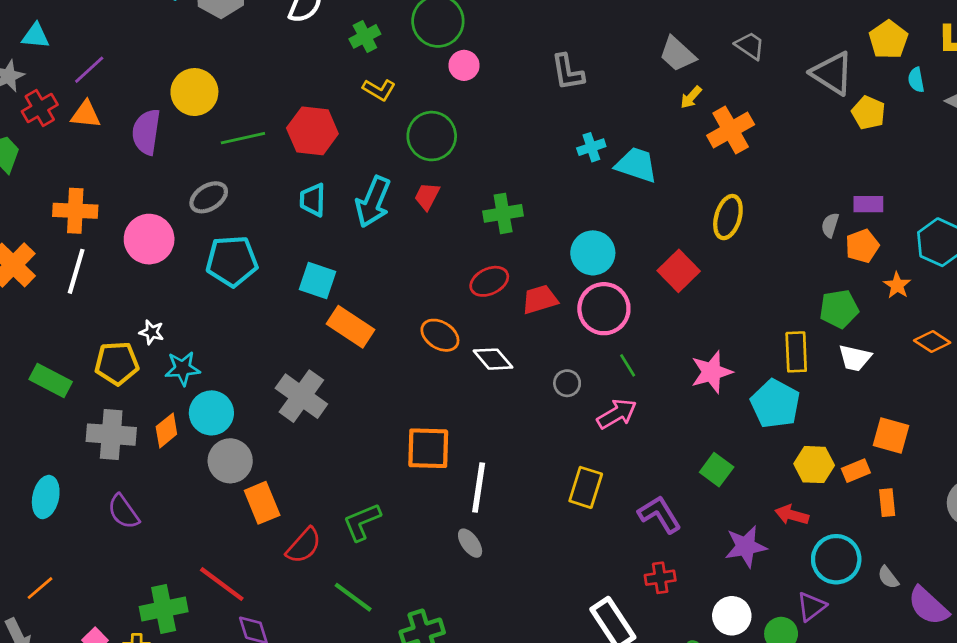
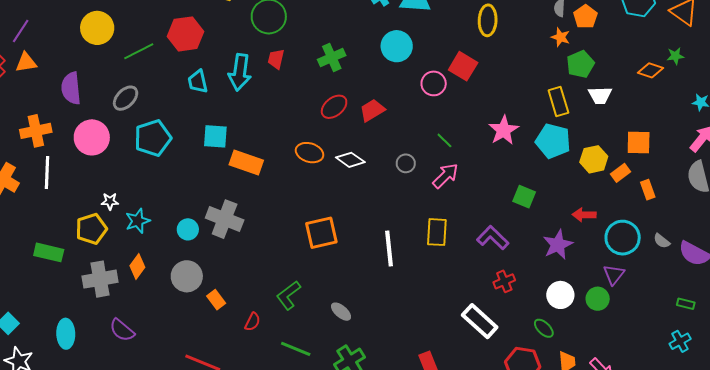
purple semicircle: (146, 132) -> (71, 88), moved
cyan circle: (593, 253) -> (397, 46), moved
orange star: (897, 285) -> (561, 37), moved
pink circle: (604, 309) -> (434, 83), moved, size x0.7
cyan circle: (211, 413) -> (188, 229), moved, size x0.7
yellow hexagon: (814, 465) -> (594, 159), moved
white line: (479, 487) -> (389, 248), moved
orange rectangle: (262, 503) -> (216, 300), size x0.7
gray ellipse: (470, 543) -> (341, 312), moved
red semicircle: (304, 545) -> (252, 322), size x0.7

